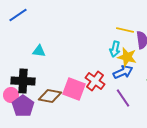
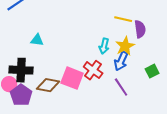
cyan arrow: (115, 49) -> (104, 46), moved
yellow star: (127, 57) -> (125, 46), turned 30
blue arrow: (123, 72) -> (121, 61), turned 138

